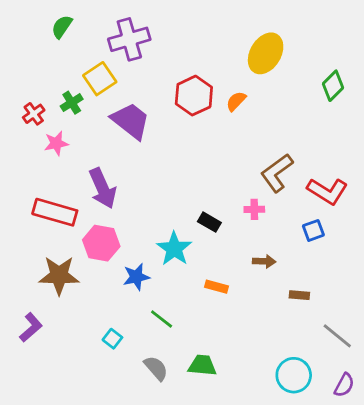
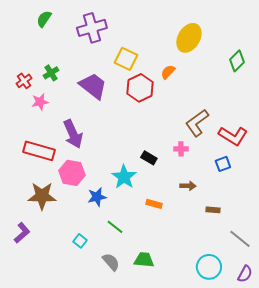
yellow square: (100, 79) -> (126, 59), moved, turned -30
red hexagon: (194, 96) -> (140, 88), moved

